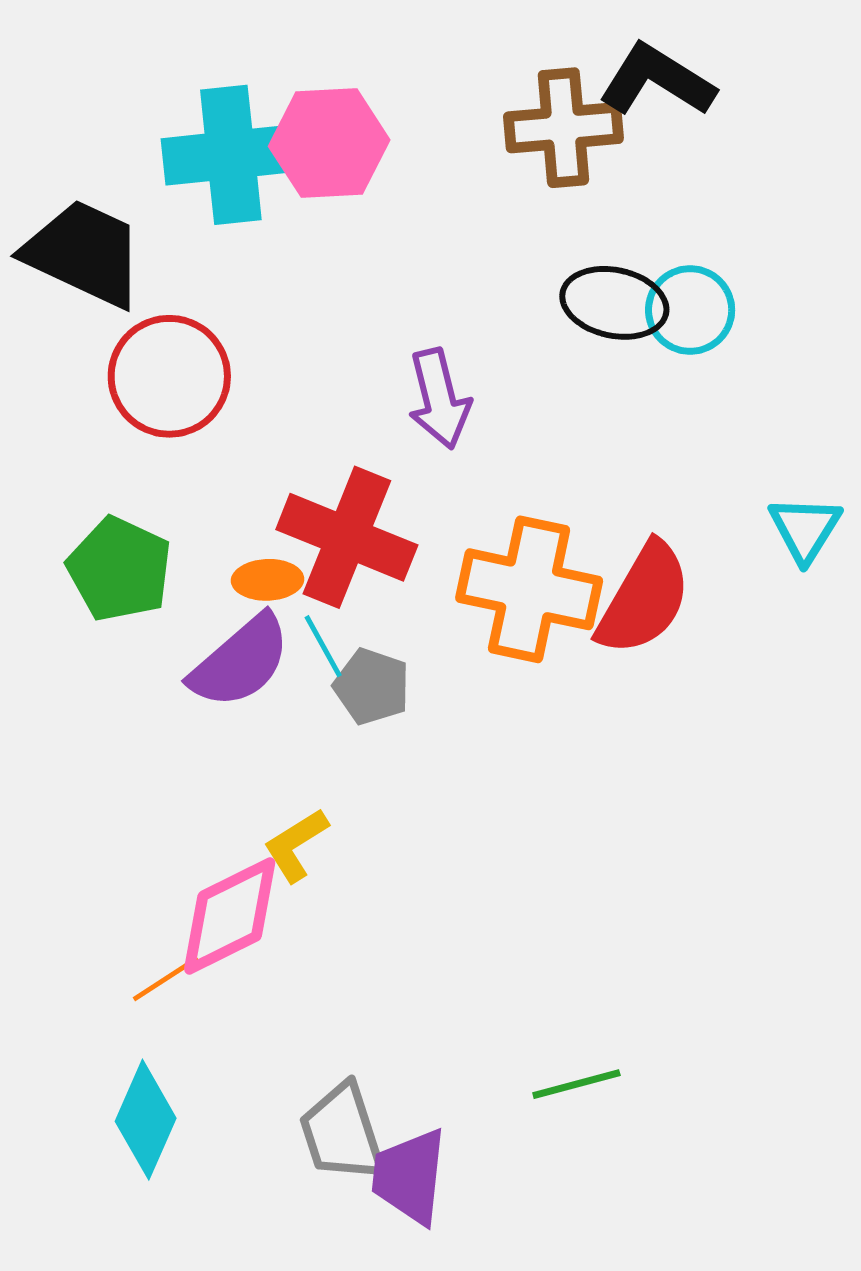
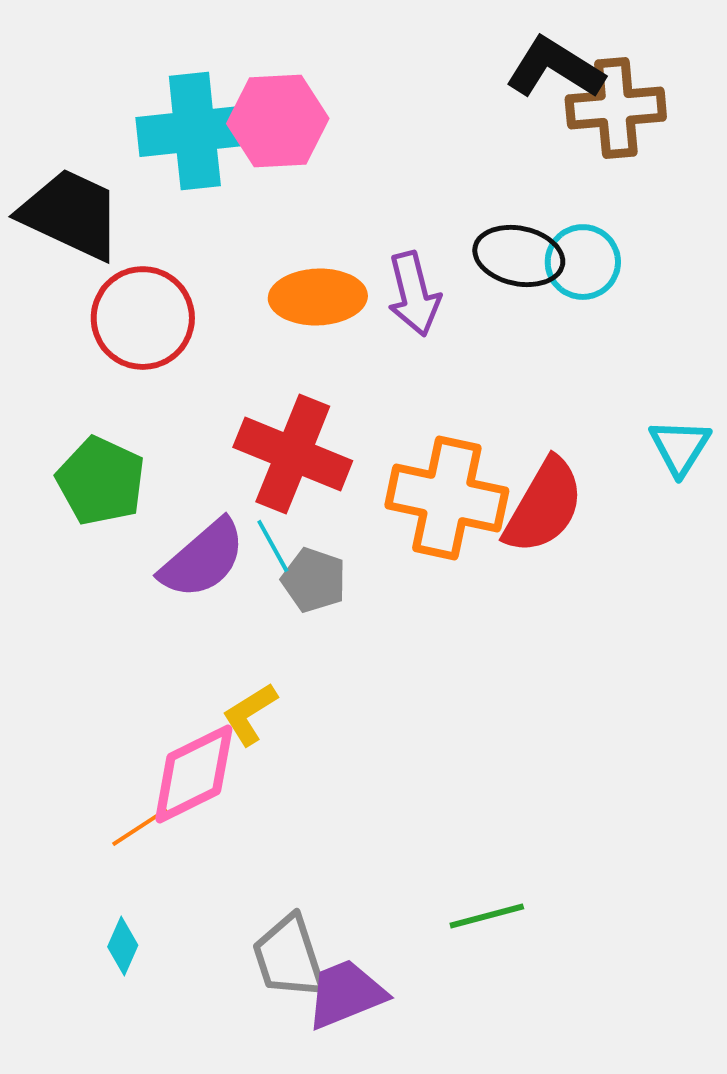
brown cross: (563, 128) -> (616, 108), moved
purple arrow: (439, 399) -> (414, 294), moved
orange ellipse: (268, 580) -> (318, 297), moved, size x1.6
cyan diamond: (146, 1120) -> (123, 946), size x0.6
purple trapezoid: (410, 1176) -> (346, 994), turned 62

